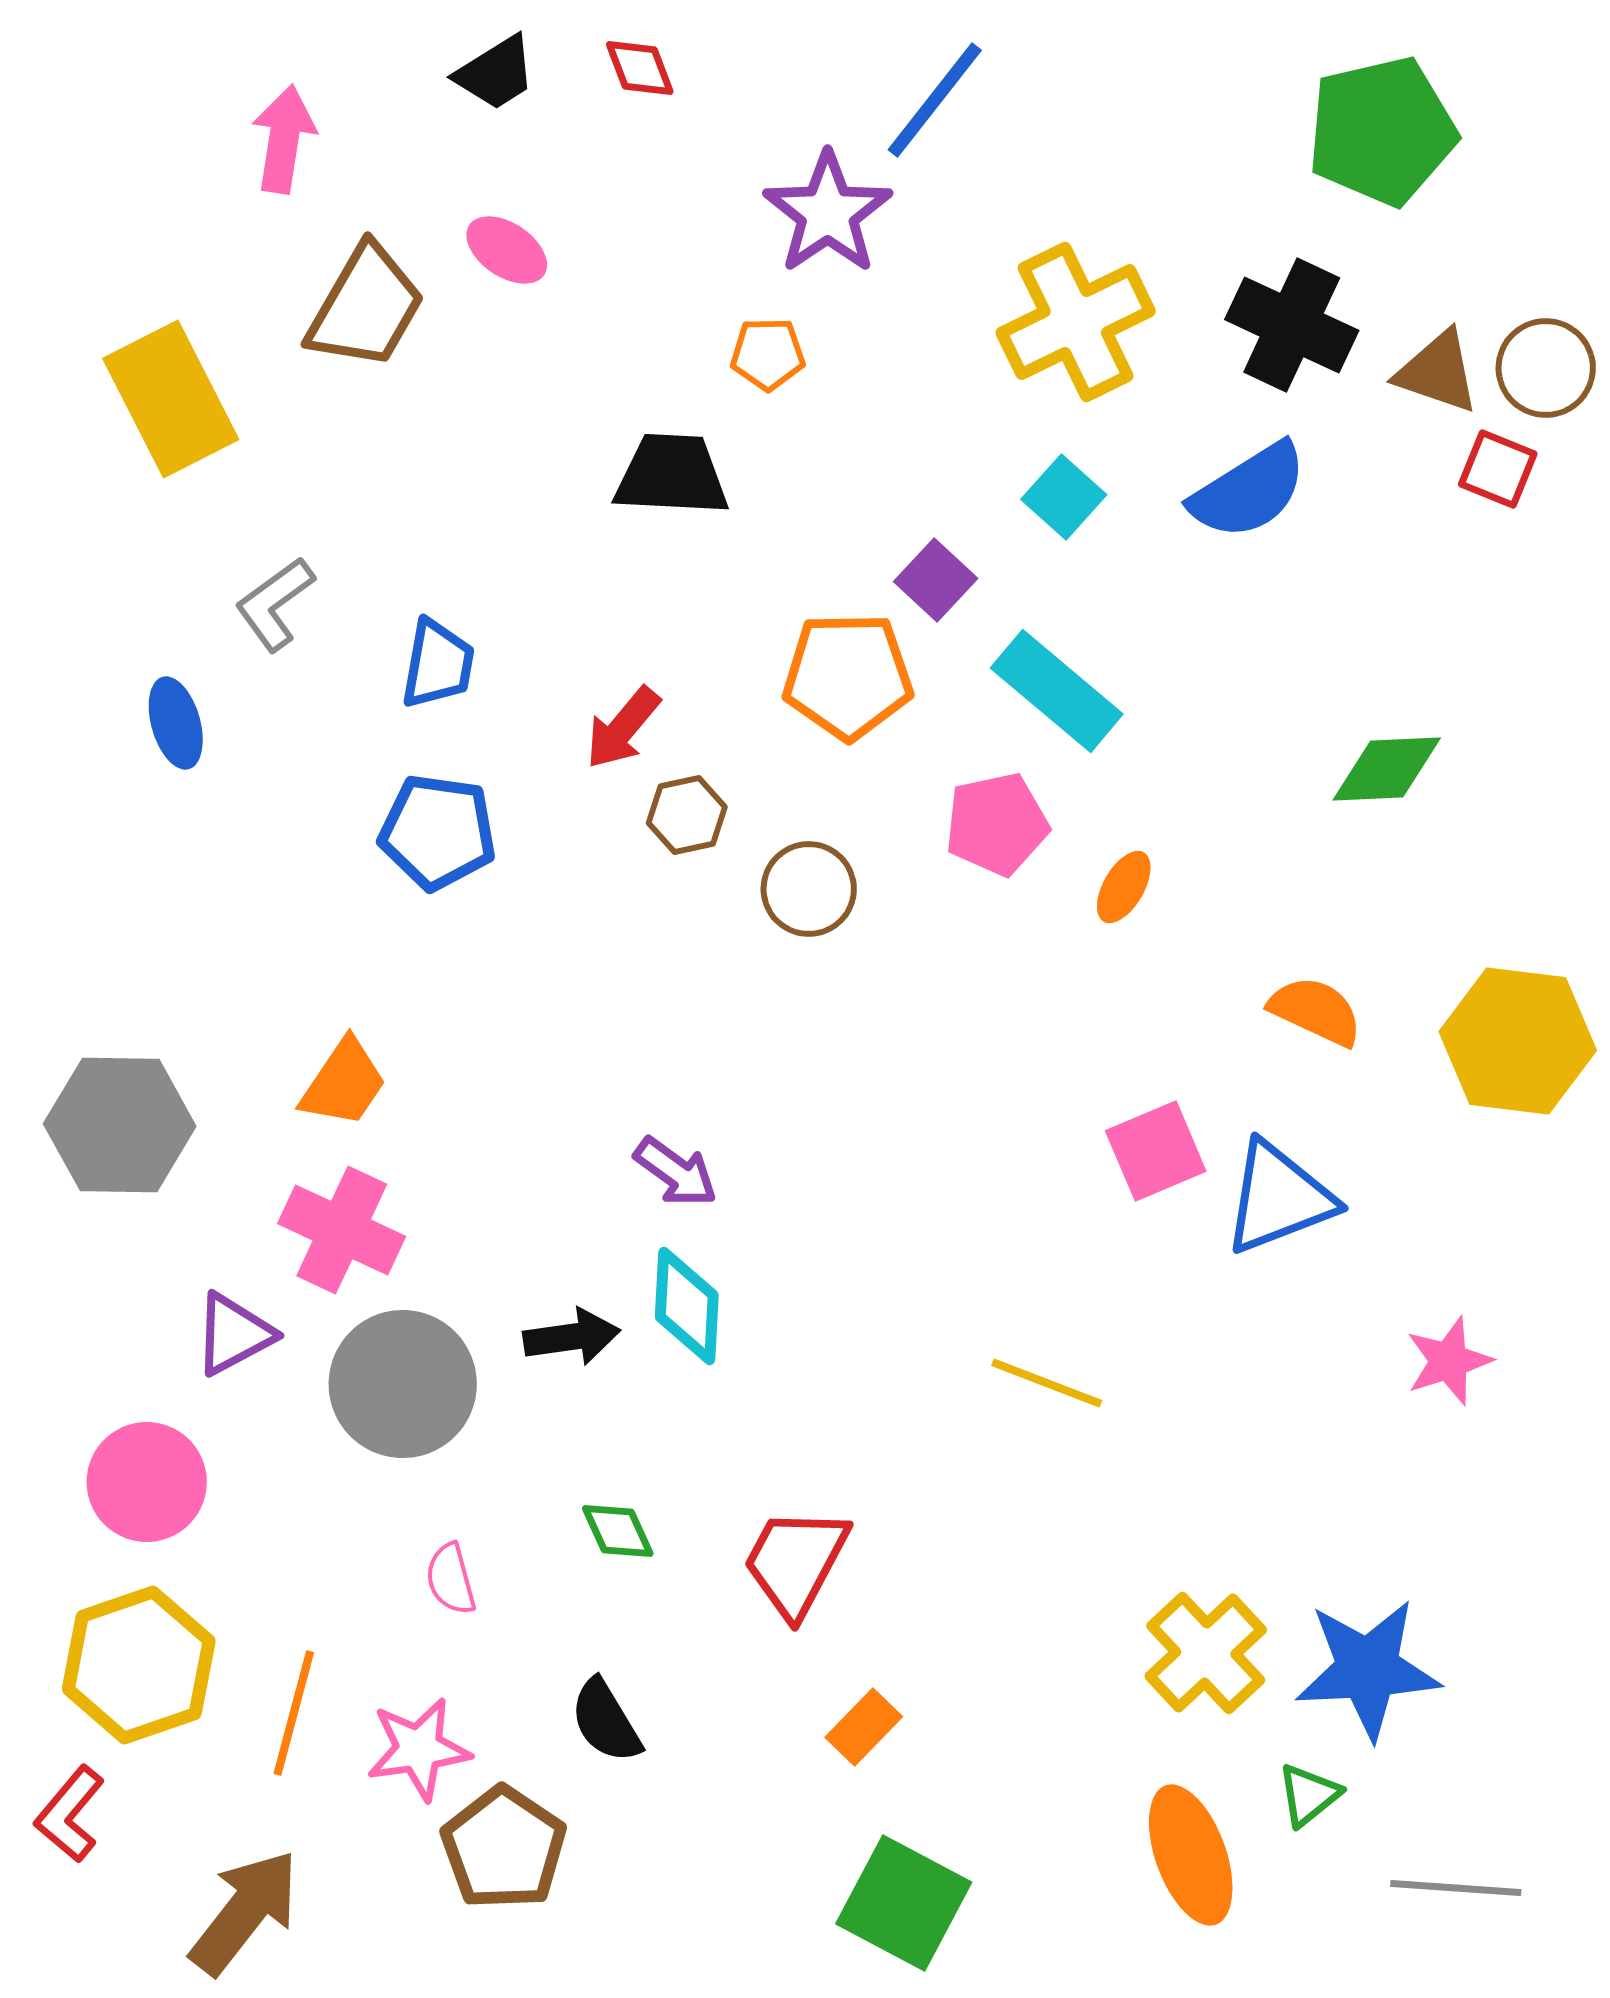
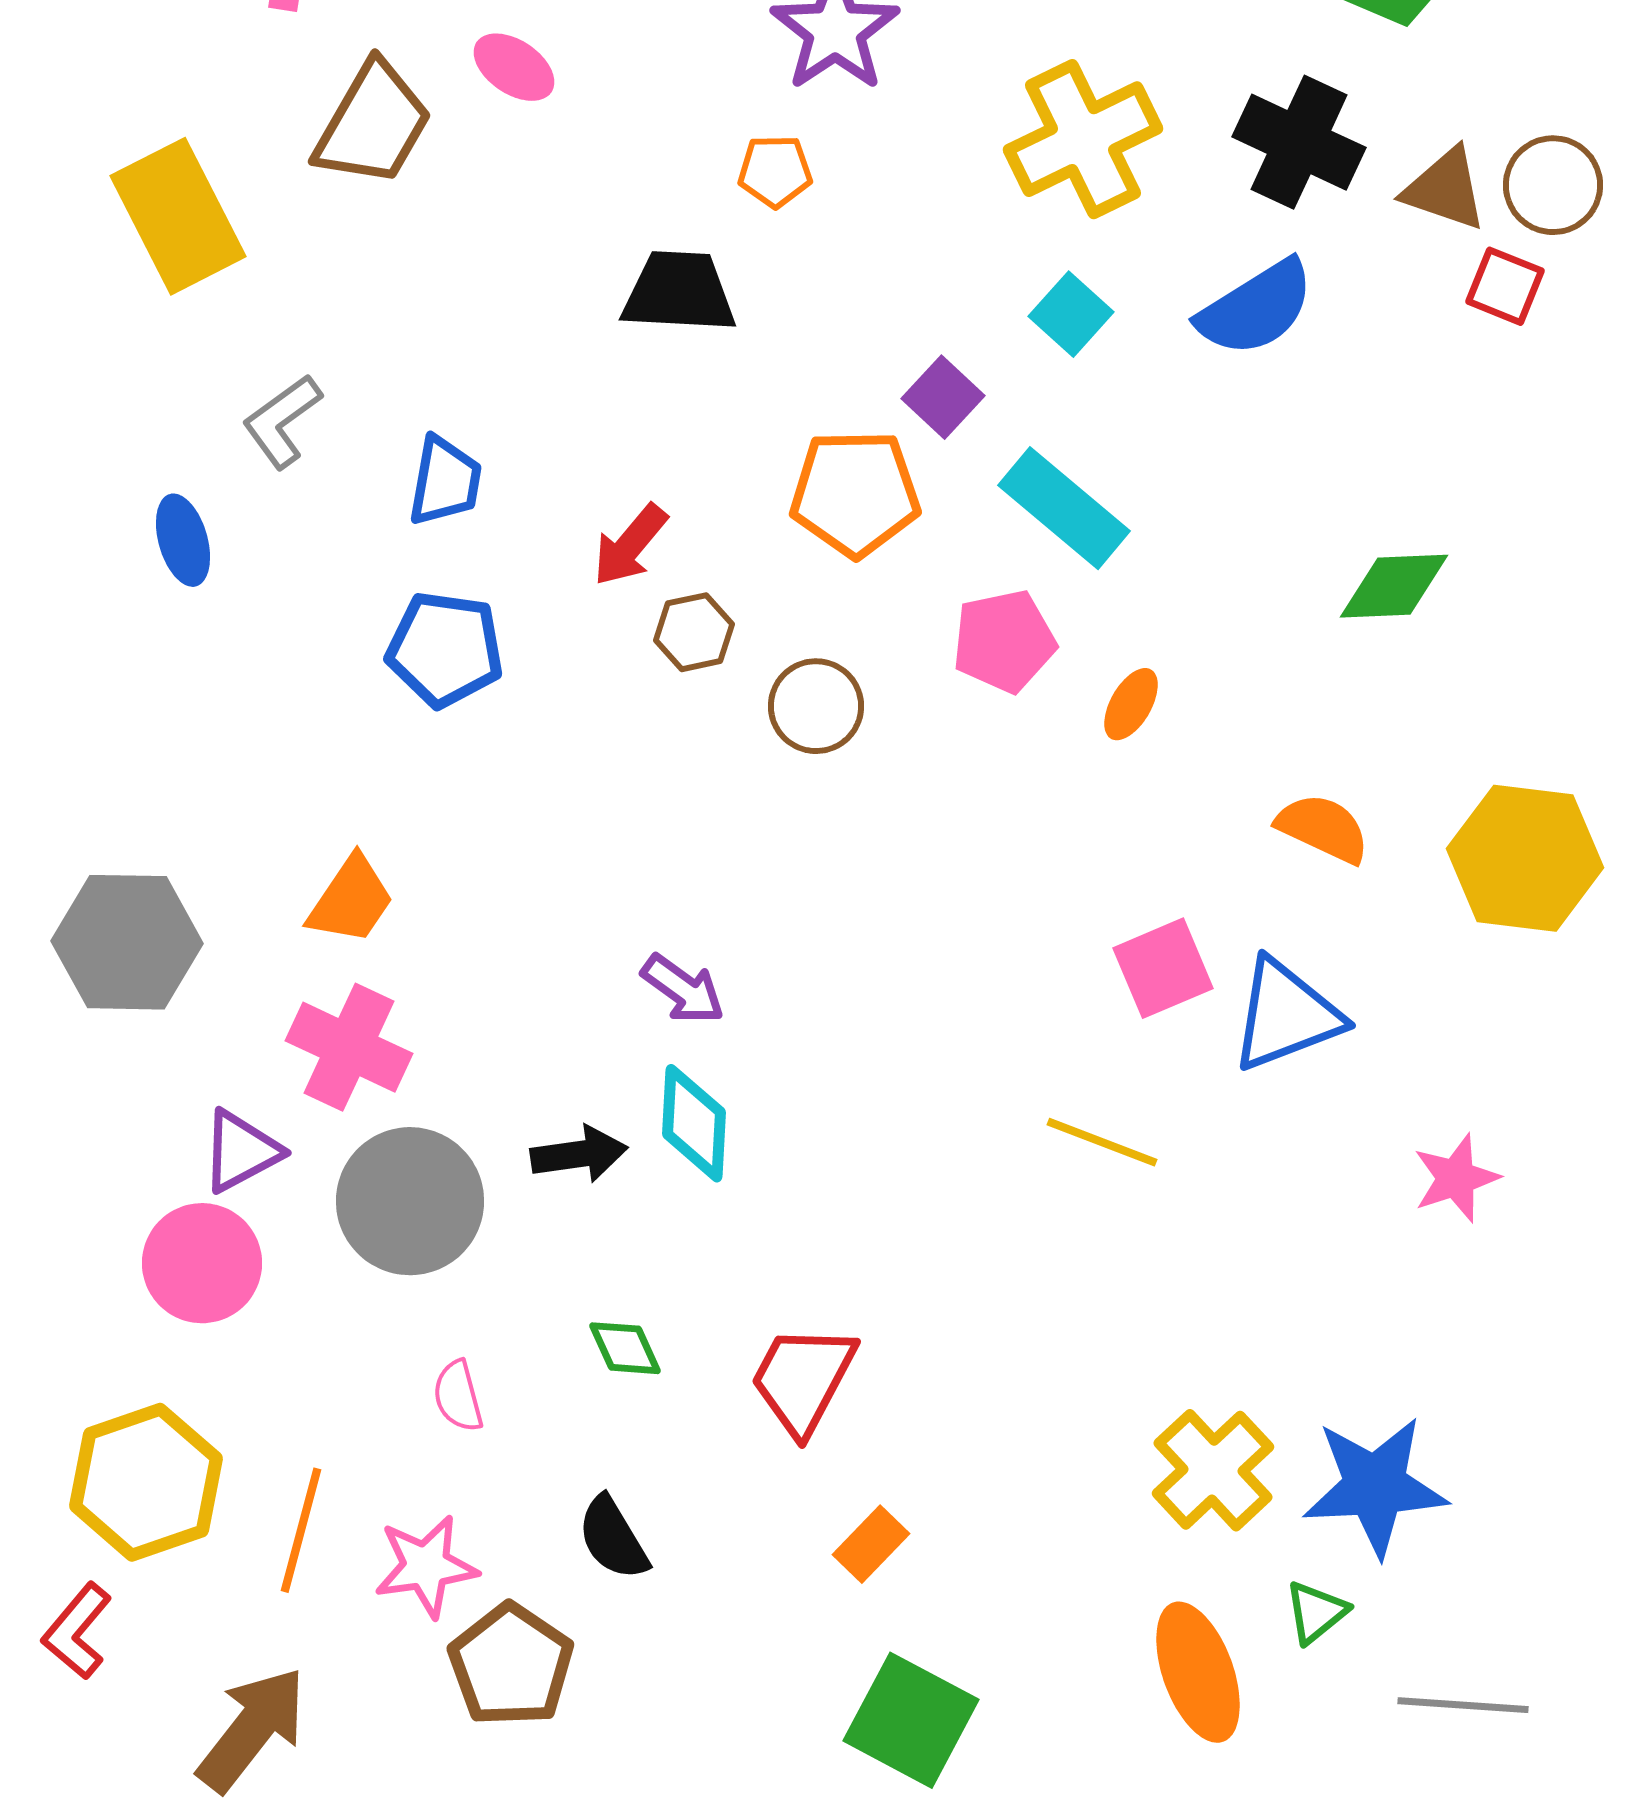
yellow line: (1047, 1383) -> (1102, 1142), moved
pink circle: (147, 1482) -> (202, 1263), moved

